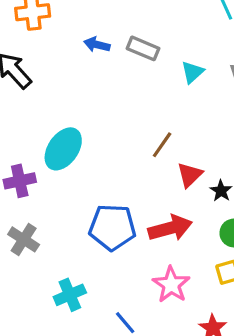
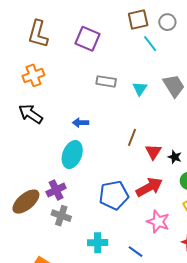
blue arrow: (97, 45) -> (81, 123), moved
purple cross: (20, 181) -> (56, 190), moved
cyan cross: (70, 295) -> (98, 243), turned 36

